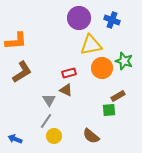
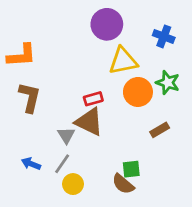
blue cross: (112, 20) -> (164, 36), moved
brown L-shape: (22, 72) -> (30, 97), turned -45
brown triangle: (66, 90) -> (89, 122), size x1.6
green square: (109, 110) -> (131, 169), moved
blue arrow: (15, 139) -> (31, 164), moved

